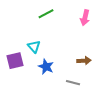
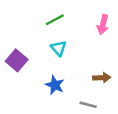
cyan triangle: (34, 47) -> (59, 48), moved
purple square: (15, 61) -> (17, 60), moved, turned -36

